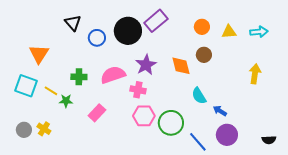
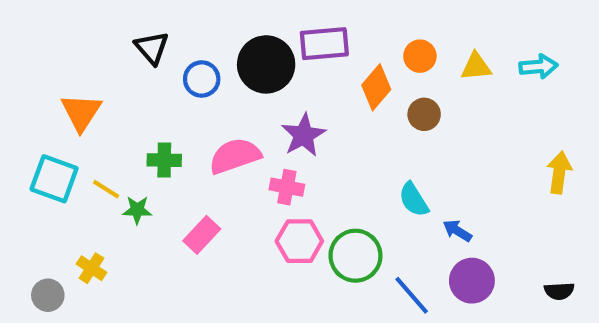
purple rectangle: (156, 21) -> (324, 44), turned 35
orange diamond: (181, 66) -> (376, 87), moved, turned 55
yellow arrow: (255, 74) -> (559, 173), moved
gray circle: (24, 130) -> (48, 295), moved

